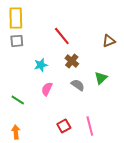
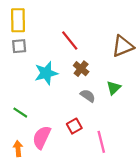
brown triangle: (109, 41) -> (123, 46), size x1.5
cyan star: (41, 65) -> (46, 73), size x1.5
pink semicircle: (47, 89) -> (42, 137), moved, size x1.5
red square: (64, 126) -> (74, 126), moved

